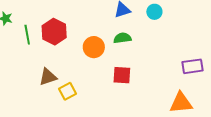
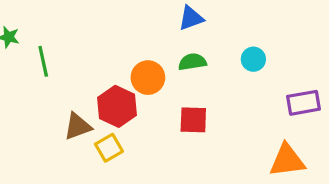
cyan circle: (154, 12) -> (253, 59), moved
red hexagon: (54, 32) -> (117, 106), moved

